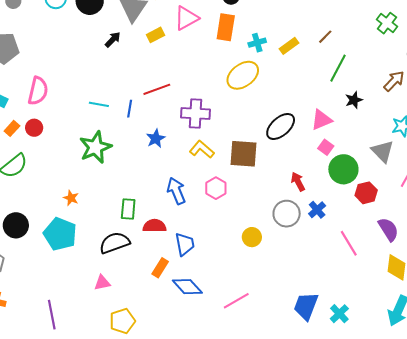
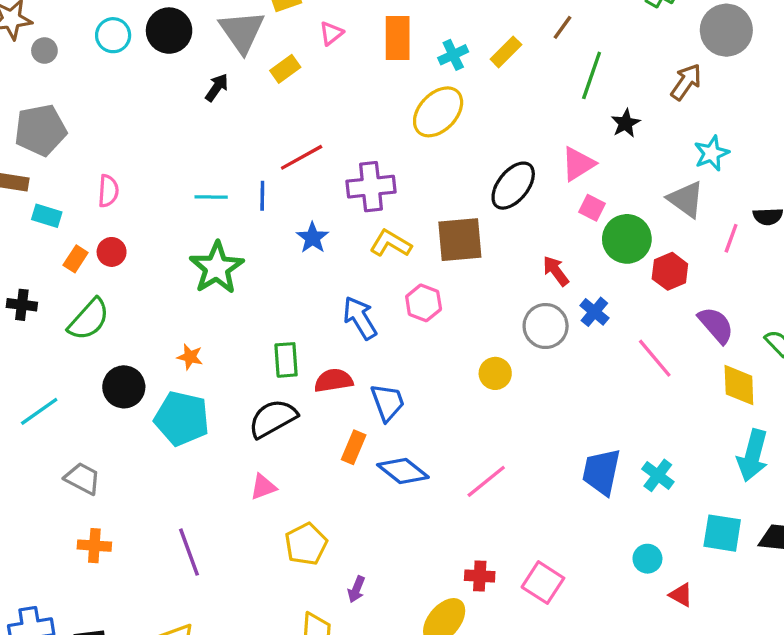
pink triangle: (186, 18) -> (331, 33), size x0.6
pink semicircle: (38, 91) -> (108, 191), size x0.7
black circle: (16, 225) -> (124, 387), moved

